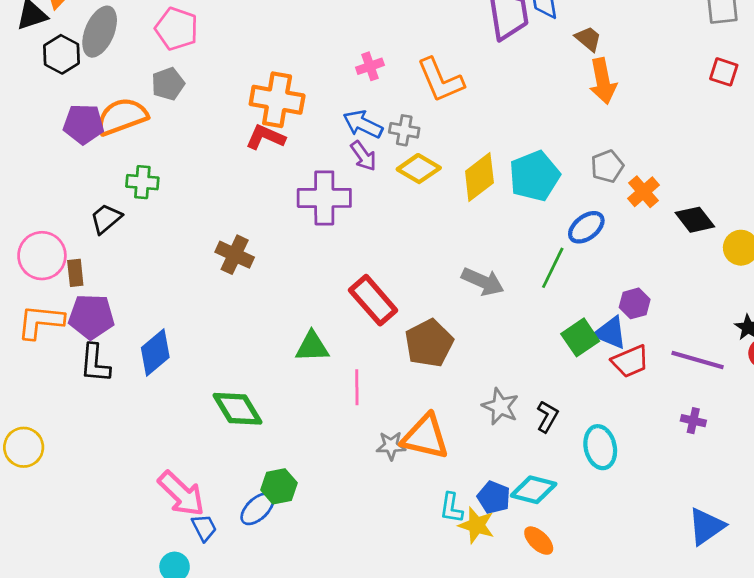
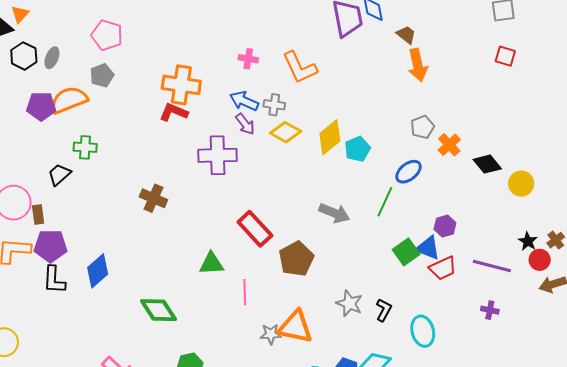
gray ellipse: (100, 32) -> (52, 58), moved, size x0.6
pink cross: (370, 66) -> (248, 59), turned 30
cyan pentagon: (534, 176) -> (357, 149), moved, size x0.7

